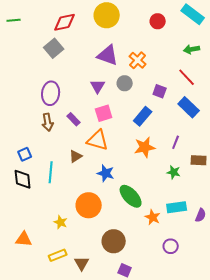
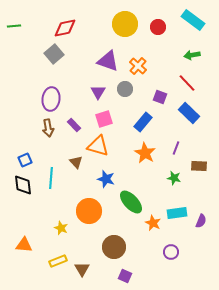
yellow circle: (107, 15) -> (125, 24), moved
orange star: (145, 147) -> (145, 153), turned -30
brown triangle: (76, 156) -> (76, 162), turned -40

